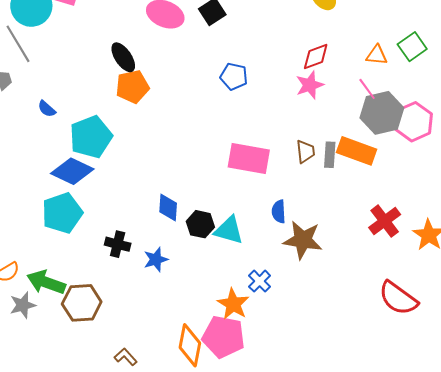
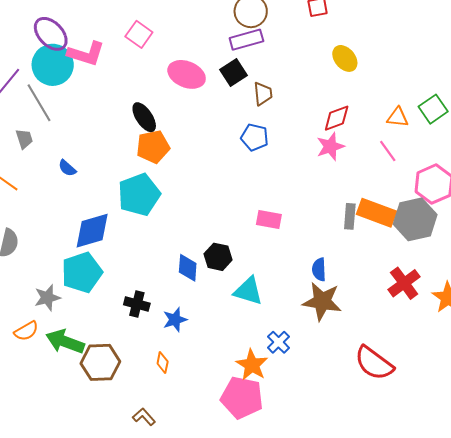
gray hexagon: (382, 113) -> (415, 219), moved
cyan pentagon: (91, 137) -> (139, 195), moved
brown trapezoid: (305, 151) -> (263, 94), moved
pink rectangle: (249, 159) -> (269, 220), size x0.6
blue diamond: (72, 171) -> (92, 231), turned -42
blue semicircle: (279, 212) -> (319, 269), moved
black hexagon: (200, 224) -> (218, 257), moved
red semicircle: (398, 298) -> (374, 363), moved
gray star: (23, 305) -> (47, 298), moved
orange diamond: (190, 345) -> (163, 363), moved, size x0.5

